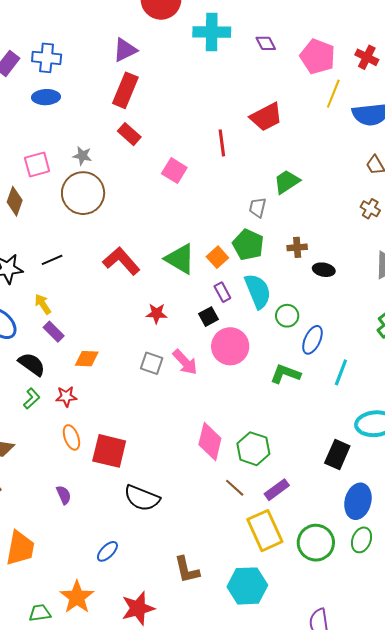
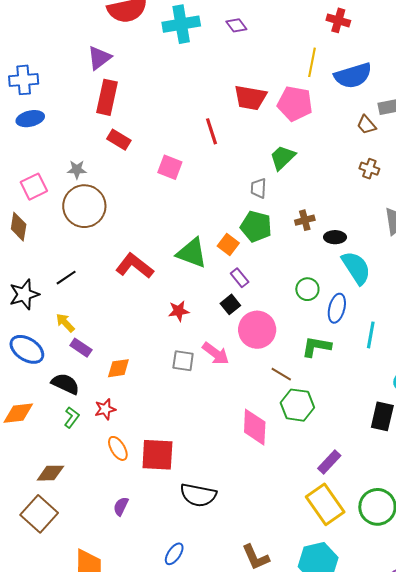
pink pentagon: (318, 57) -> (295, 104), moved
red trapezoid: (266, 117) -> (250, 98), turned 48
cyan semicircle: (258, 291) -> (356, 268), moved
green hexagon: (253, 449) -> (297, 405), moved
brown line: (235, 488) -> (281, 374), moved
purple semicircle: (64, 495) -> (121, 506), turned -120

